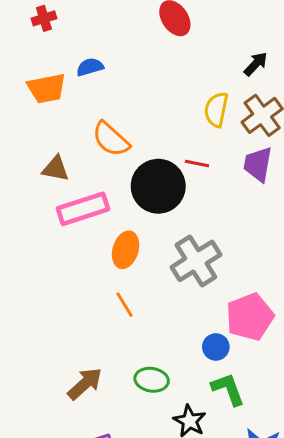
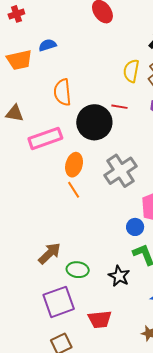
orange semicircle: (111, 139) -> (62, 92), turned 44
brown triangle: (56, 169) -> (15, 113), moved
orange line: (124, 305) -> (74, 190), moved
green ellipse: (152, 380) -> (78, 270), moved

